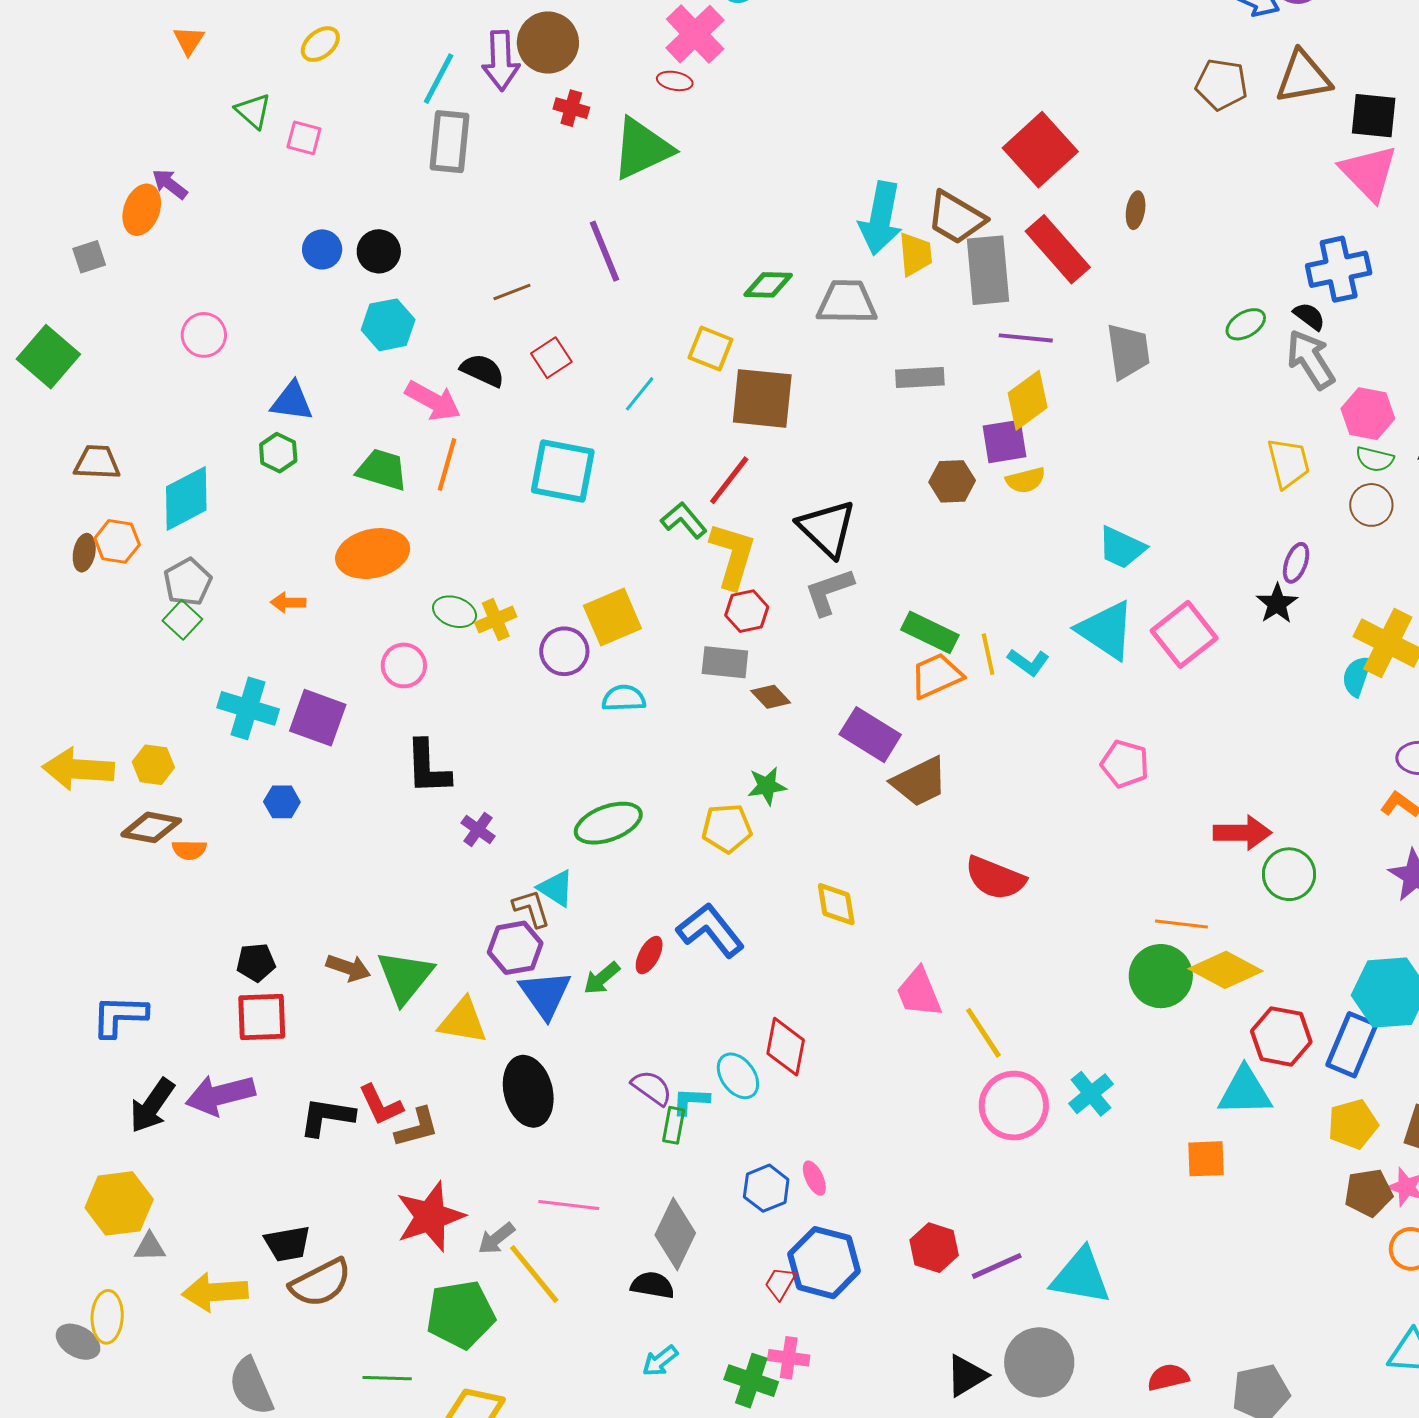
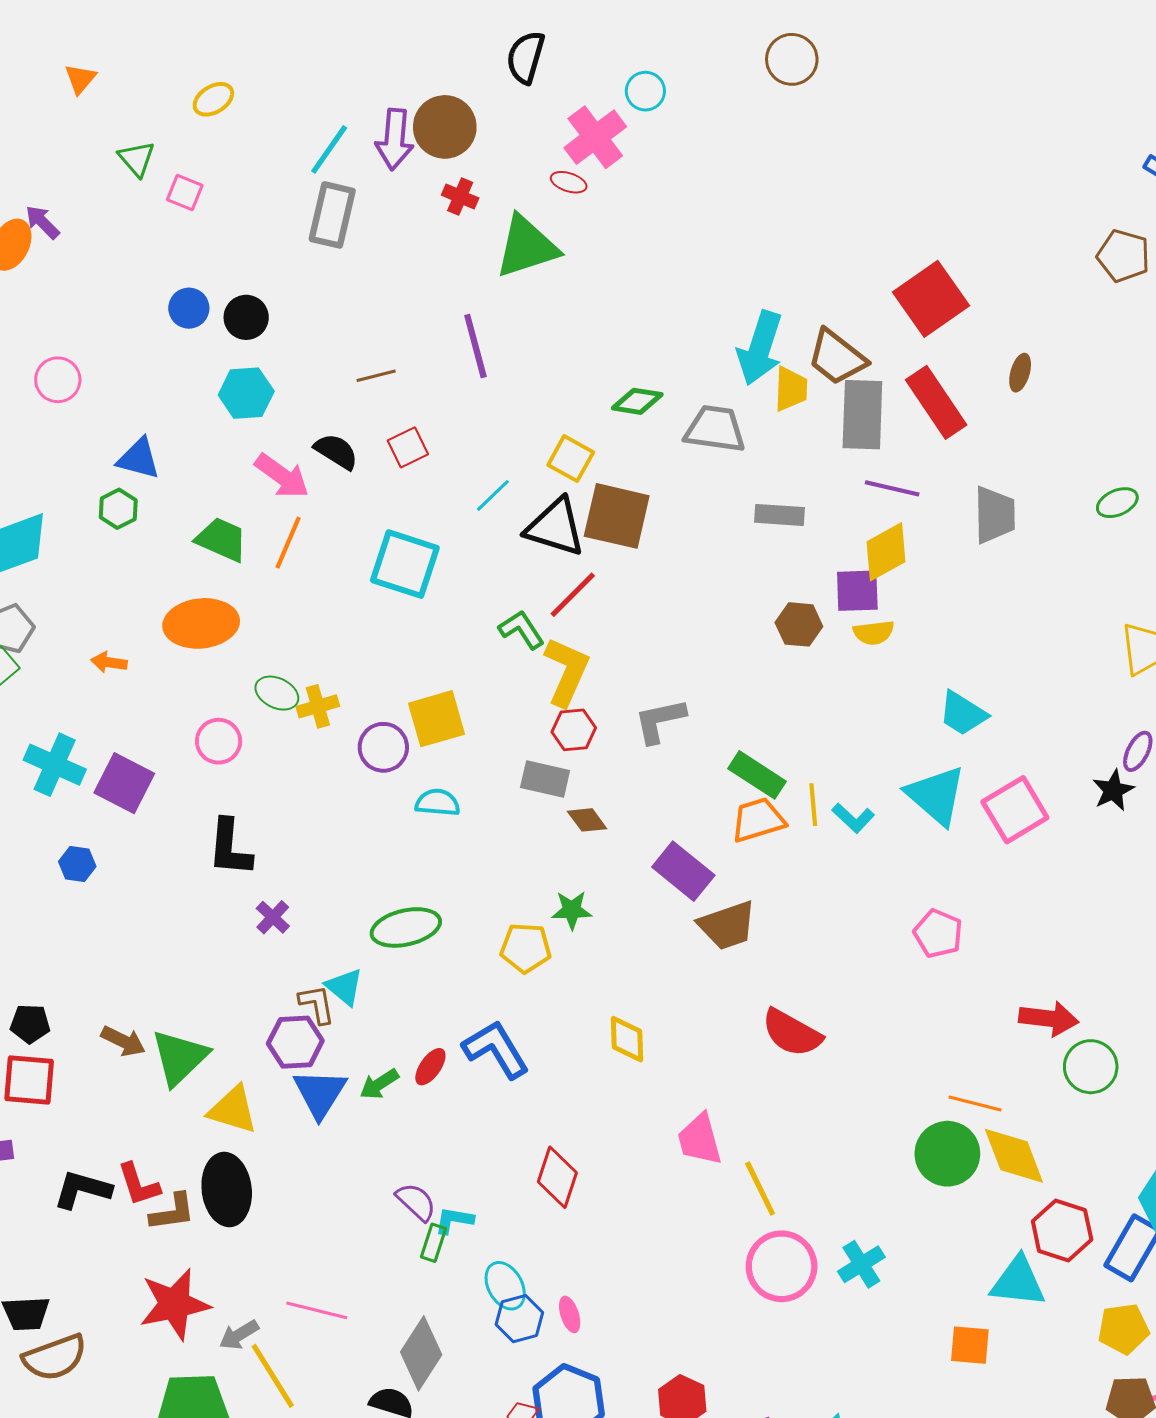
black triangle: (827, 528) -> (555, 527), moved, turned -34
yellow diamond: (1226, 970) -> (1014, 1156), turned 34
cyan ellipse: (738, 1076) -> (505, 1286), moved
black ellipse: (528, 1091) -> (227, 1190), moved

